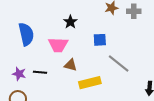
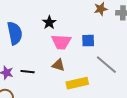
black star: (70, 22) -> (49, 22), moved
pink trapezoid: (58, 45) -> (61, 42), moved

